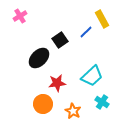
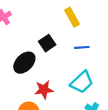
yellow rectangle: (102, 19) -> (72, 17), moved
blue line: (86, 32) -> (82, 47), moved, turned 40

